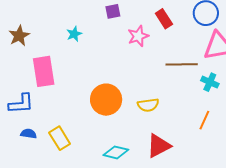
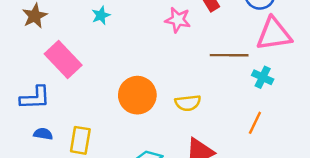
pink star: (138, 36) -> (178, 20), turned 30
pink rectangle: (44, 71) -> (63, 60), turned -36
yellow rectangle: (60, 138) -> (80, 140), turned 40

